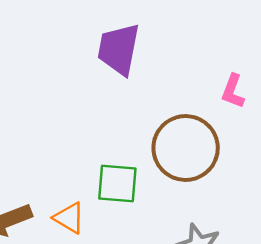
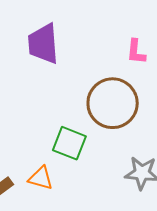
green square: (117, 184) -> (69, 143), turned 32

